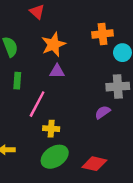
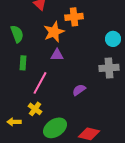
orange cross: (103, 34) -> (74, 17), moved
purple semicircle: (103, 112) -> (79, 90), moved
yellow cross: (51, 129) -> (35, 109), moved, turned 32

